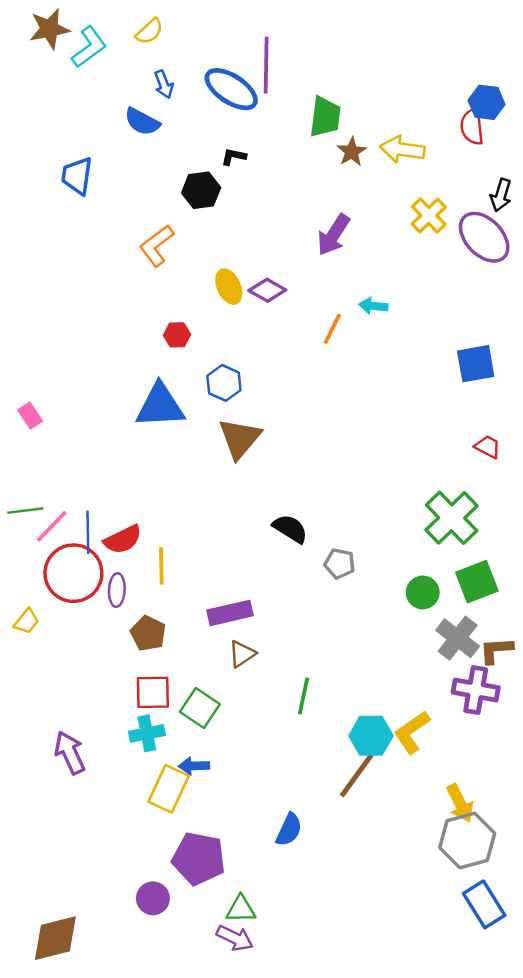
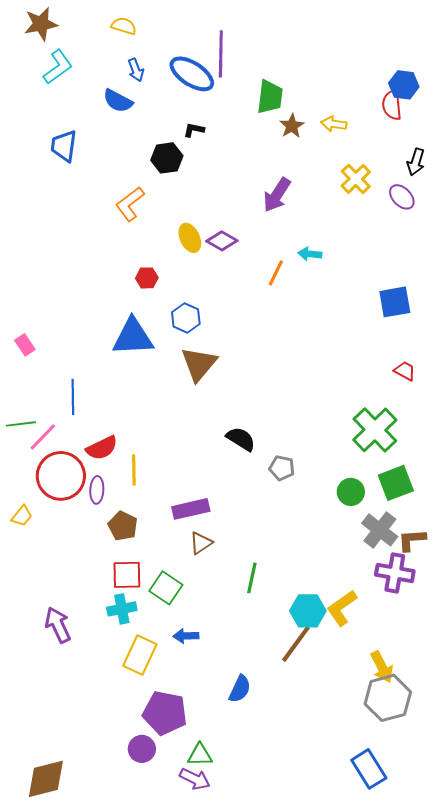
yellow semicircle: (149, 31) -> (124, 26), turned -120
cyan L-shape: (89, 47) -> (58, 67), moved
yellow arrow: (402, 149) -> (334, 124), size x0.7
purple ellipse: (484, 237) -> (402, 197), size x0.6
blue line: (88, 532) -> (73, 397), moved
blue arrow: (194, 766) -> (186, 636), moved
purple circle: (153, 898) -> (142, 749), moved
blue rectangle: (484, 904) -> (369, 769), moved

